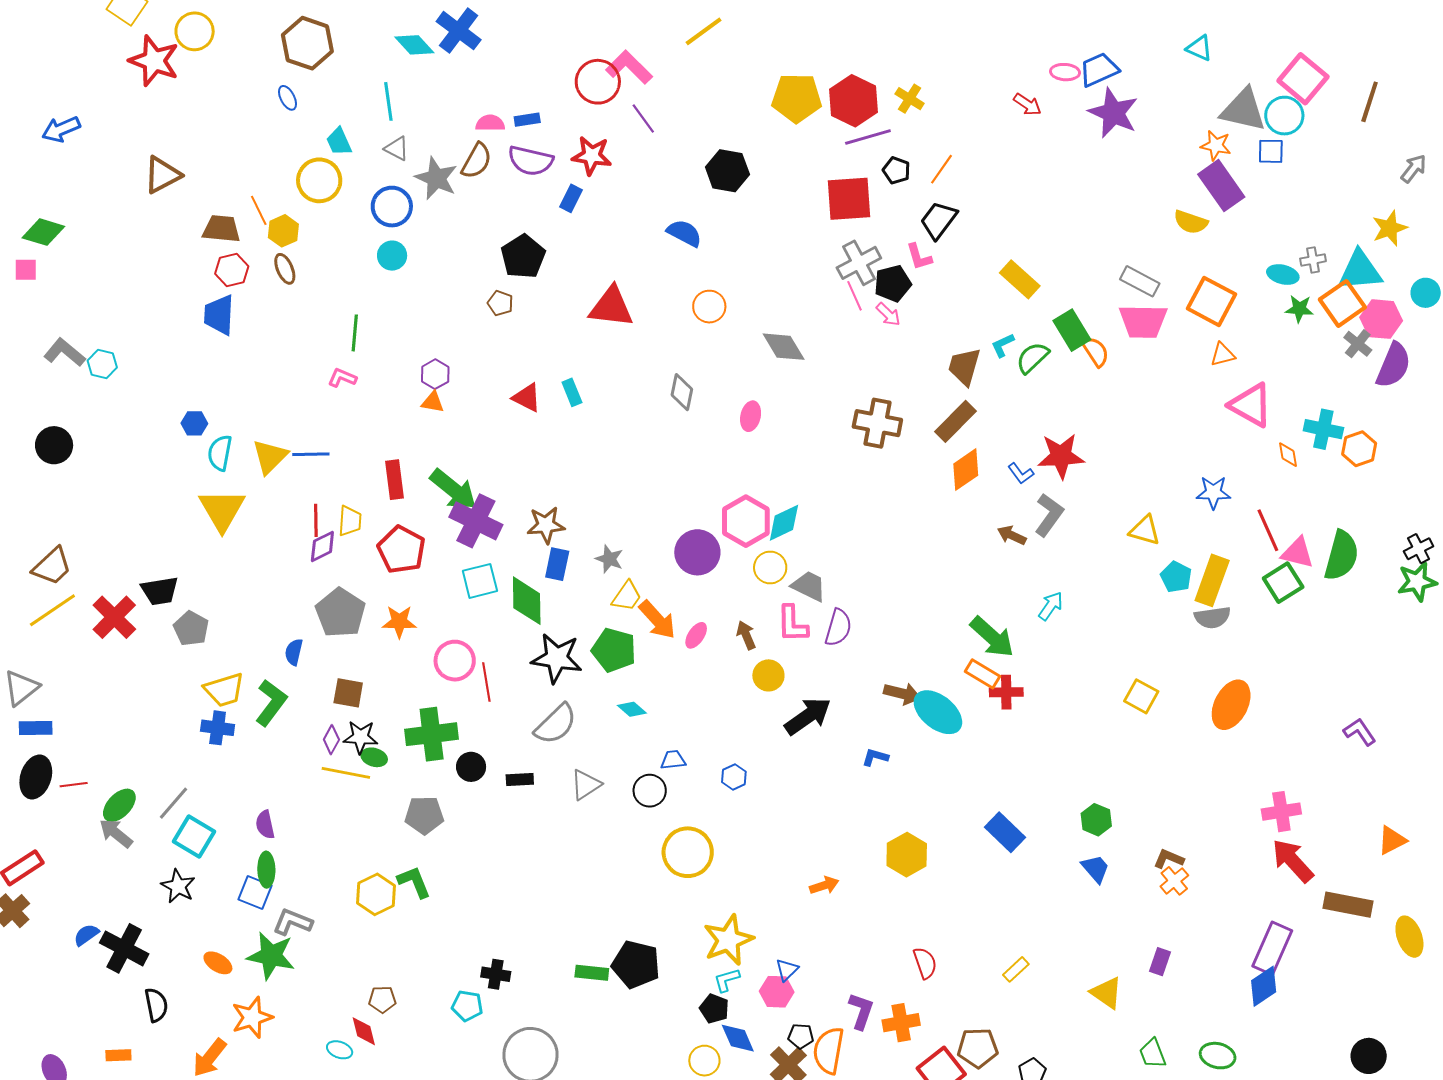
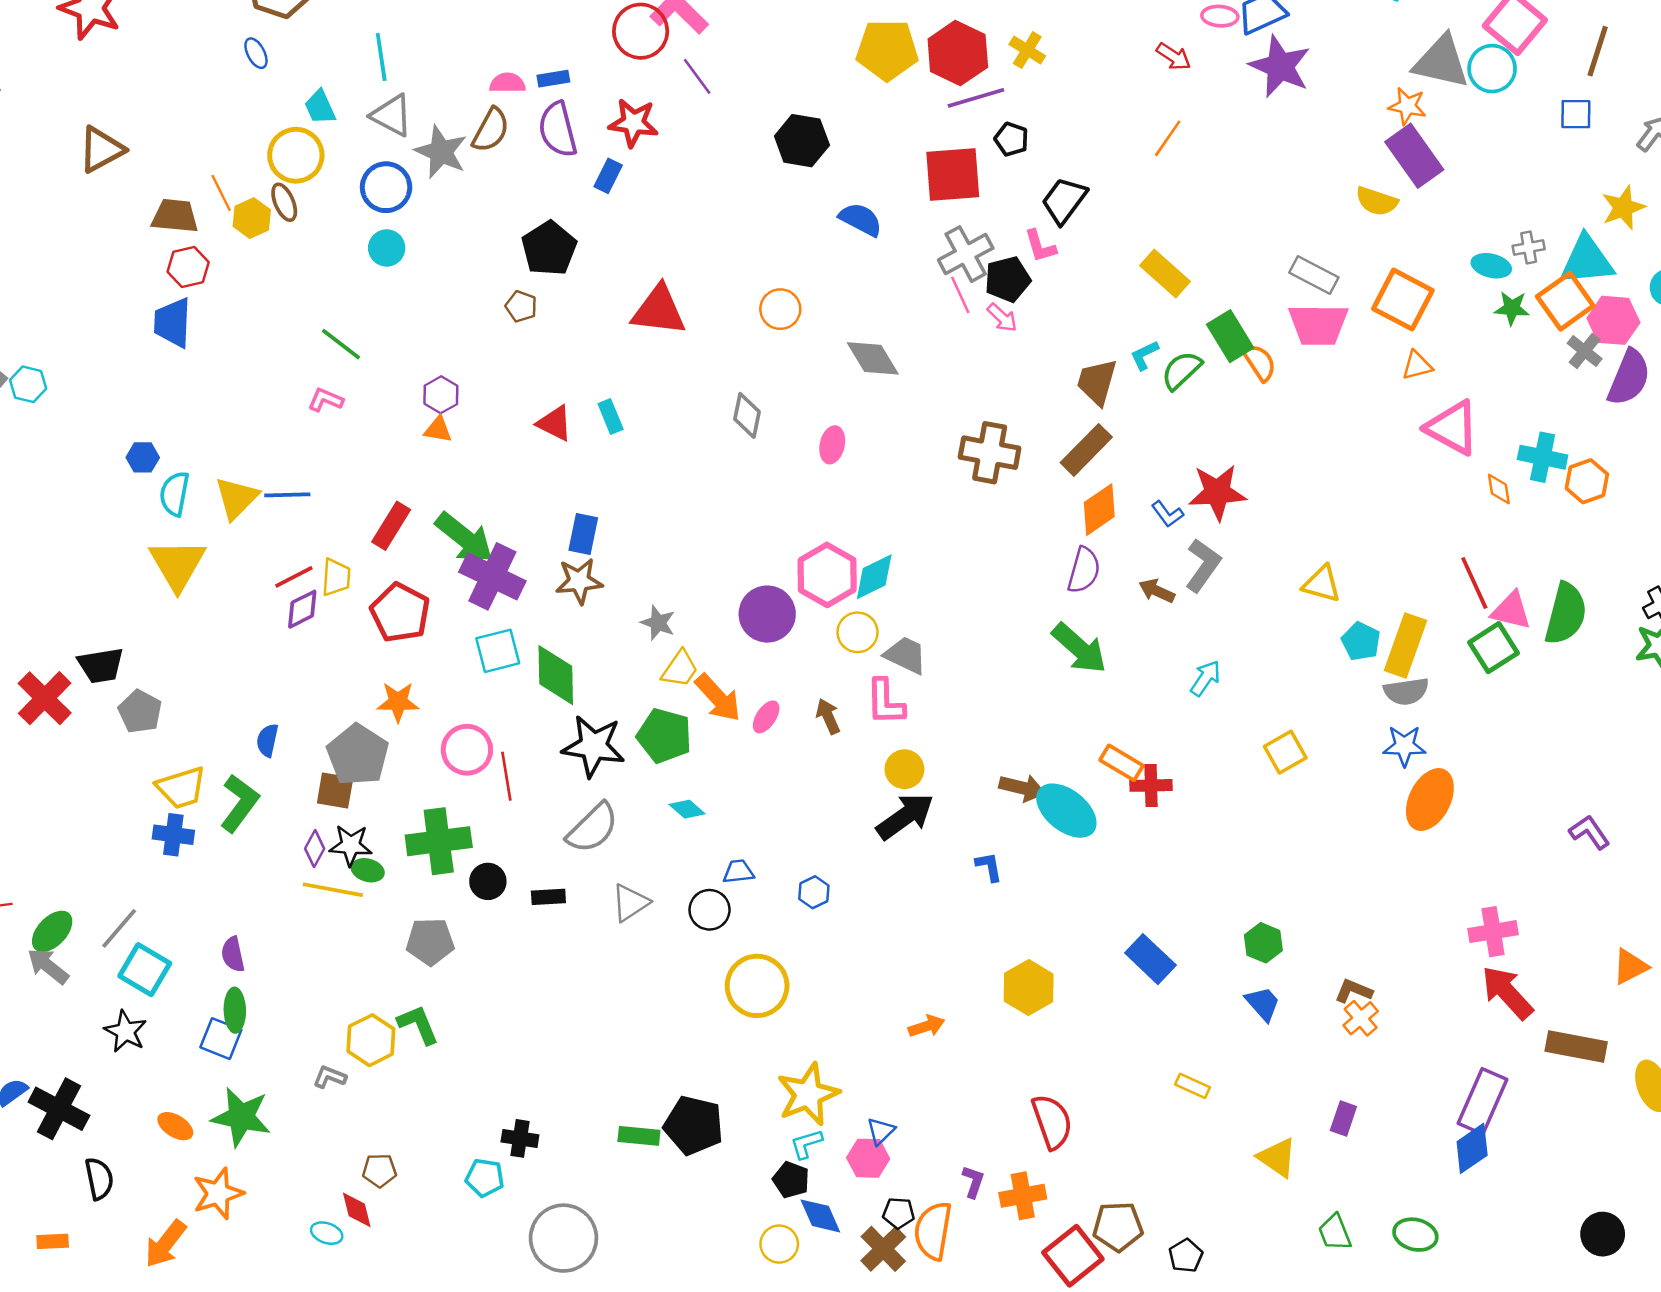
gray triangle: (397, 149) -> (392, 115), size x1.4
blue square: (1271, 151) -> (1576, 114), moved
purple semicircle: (531, 161) -> (558, 129), turned 63
orange line: (941, 169) -> (1168, 138), moved
blue semicircle: (684, 233) -> (861, 219), moved
brown ellipse: (285, 269) -> (284, 202), moved
green line: (355, 333) -> (341, 344), turned -57
red rectangle: (395, 480) -> (391, 526), turned 39
blue star: (1213, 492) -> (1404, 746), moved
red line: (316, 520) -> (294, 577), turned 64
blue rectangle: (557, 564) -> (583, 534), moved
gray pentagon: (340, 613) -> (358, 755), moved
purple semicircle: (838, 628) -> (1084, 570), moved
green arrow: (992, 637) -> (1079, 648), moved
yellow circle: (768, 675) -> (904, 769), moved
yellow square: (1141, 696) -> (1285, 752), moved, turned 32
blue L-shape: (875, 757) -> (989, 867), turned 64
gray L-shape: (293, 922) -> (330, 1077), moved, size x0.7
red semicircle: (925, 963) -> (1052, 1122), size x1.4
yellow rectangle: (1016, 969) -> (1193, 1086), moved, turned 68
purple L-shape: (861, 1011) -> (973, 1182), size x0.7

